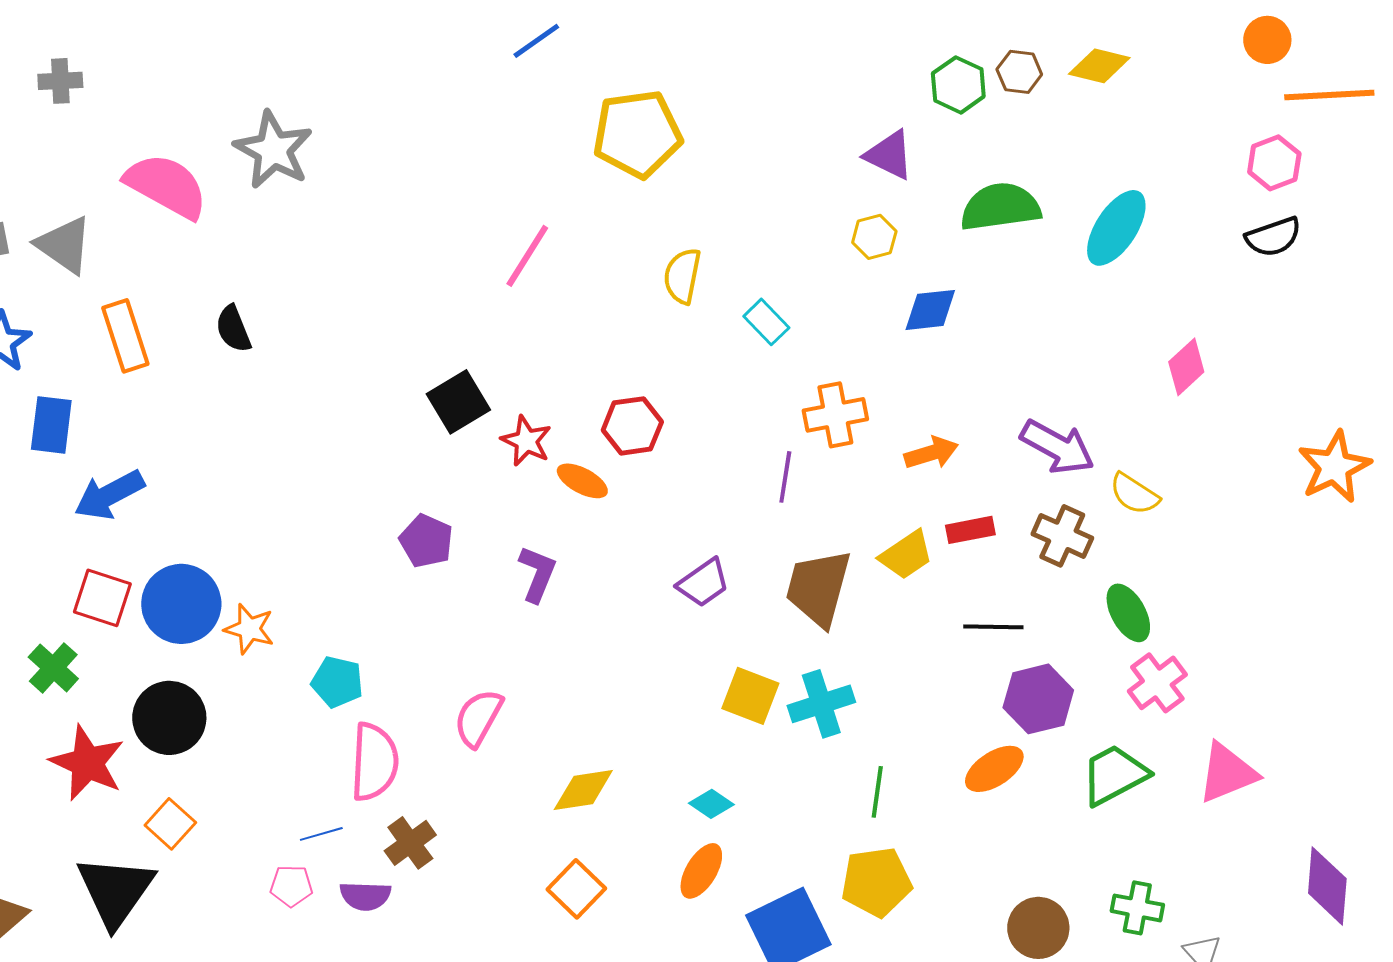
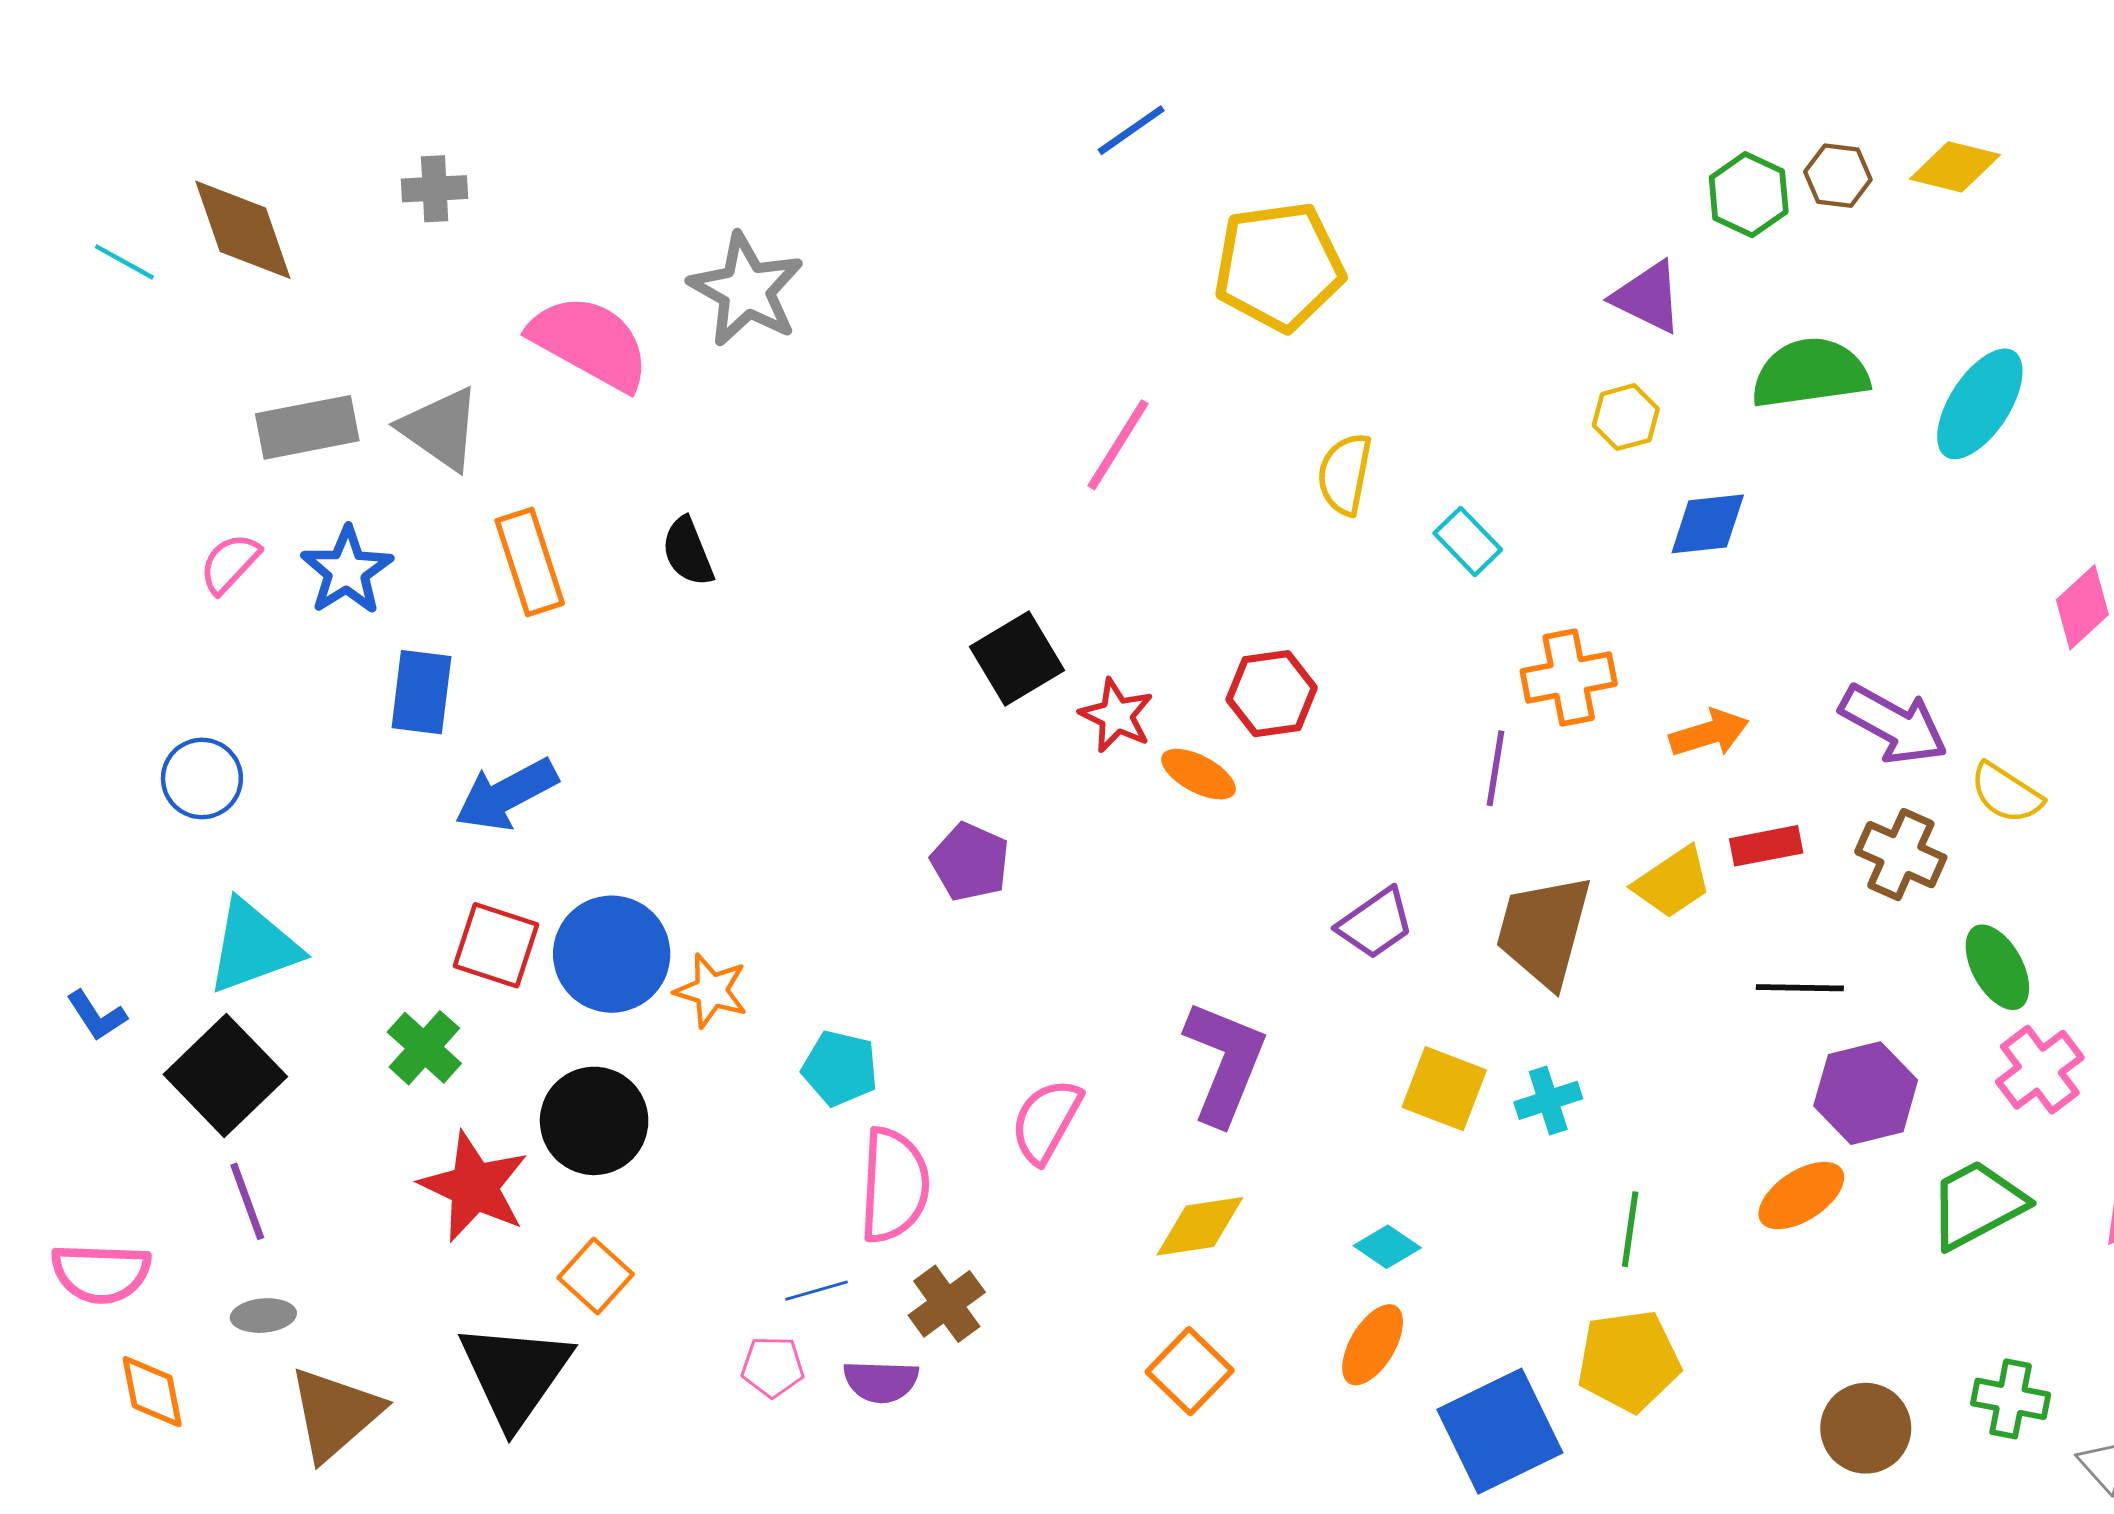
purple L-shape: (537, 574) -> (1225, 1062), moved, size x1.5
cyan cross: (821, 704) -> (1548, 1100), size x0.7

